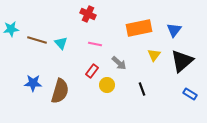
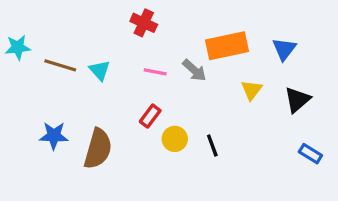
black triangle: (182, 61) -> (297, 100), size x0.7
gray arrow: (119, 63) -> (194, 70), moved
black line: (142, 89) -> (212, 145), moved

